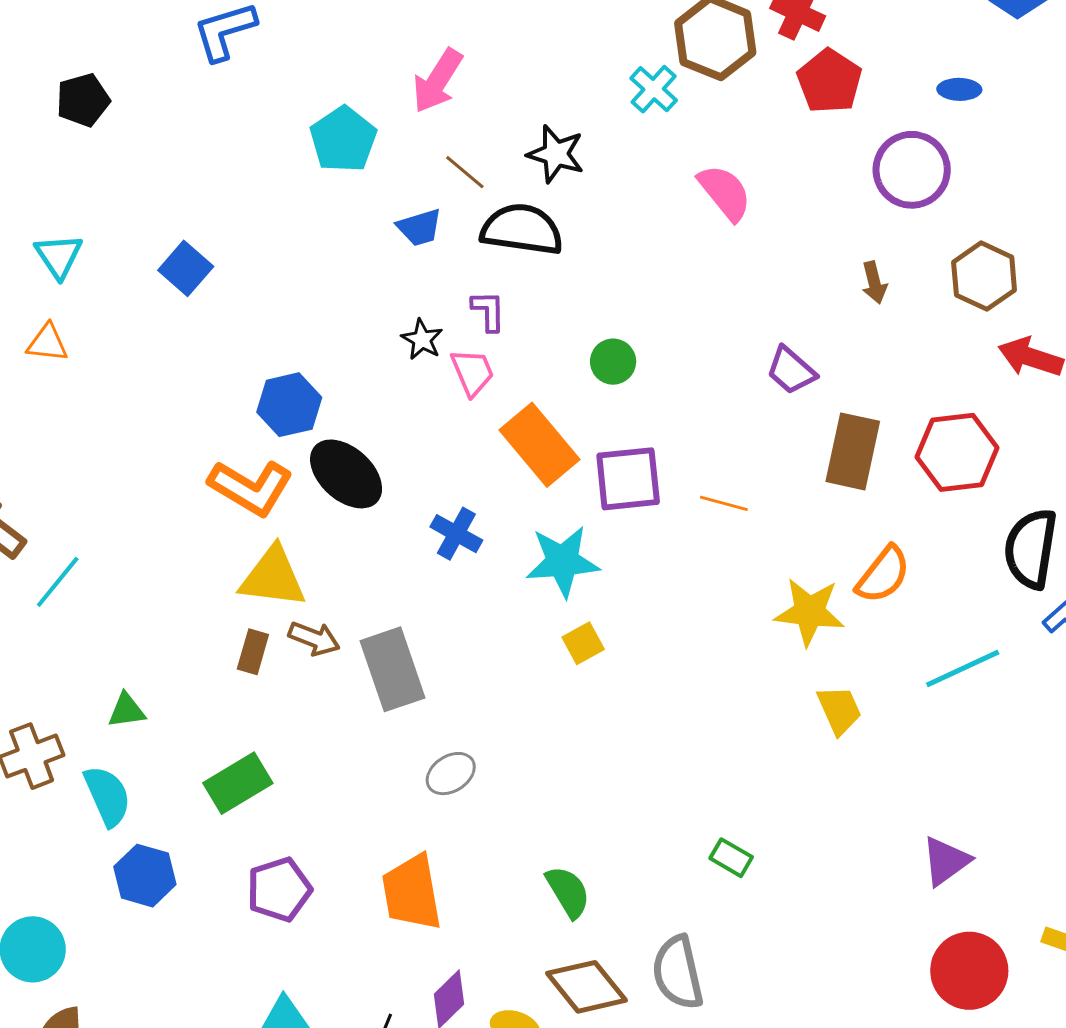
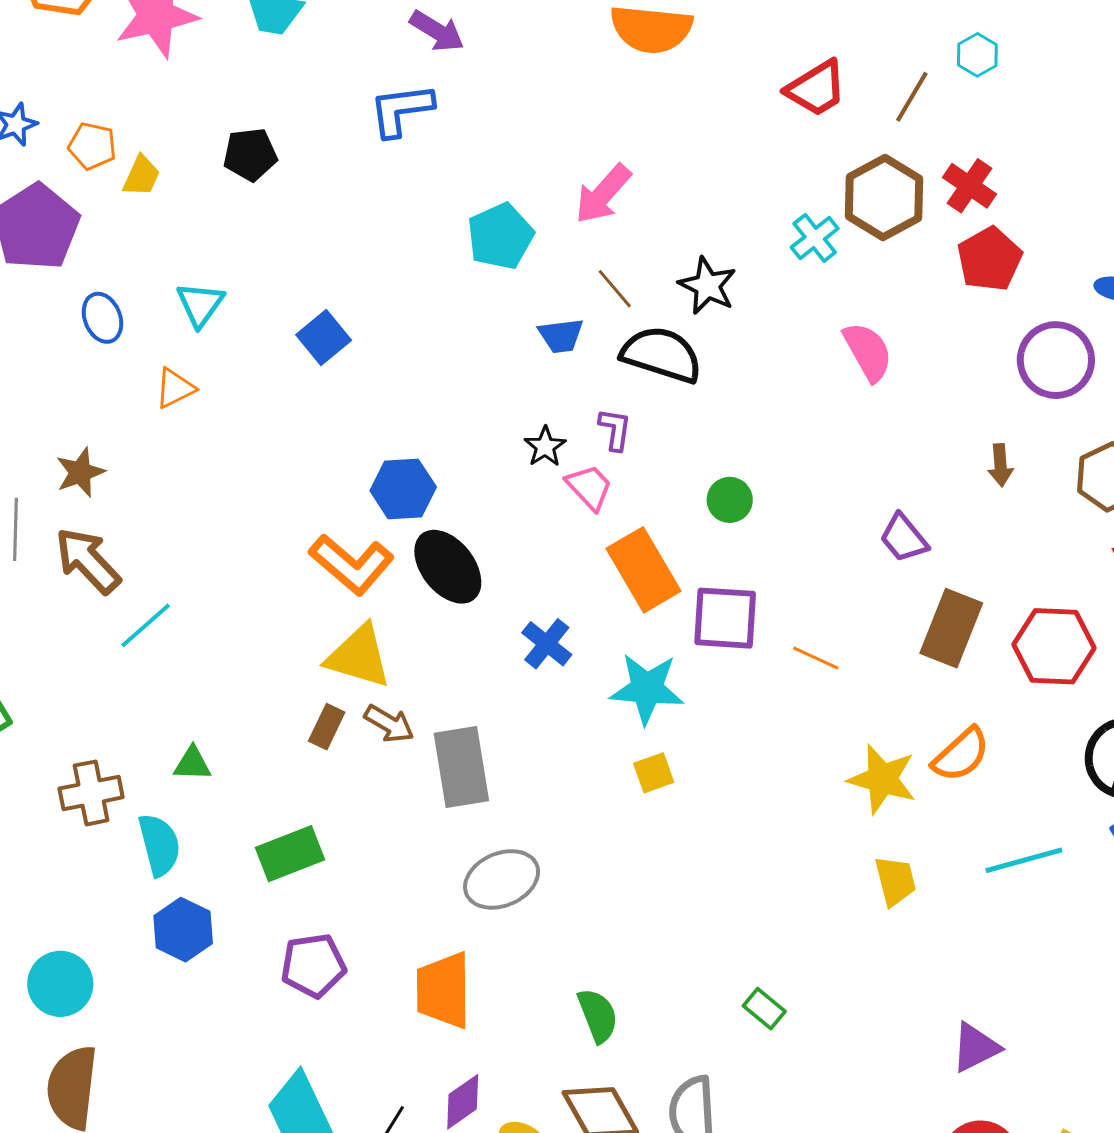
orange triangle: (47, 343) -> (175, 388), turned -42
pink trapezoid: (472, 372) -> (589, 487), turned -30
gray ellipse: (451, 774) -> (502, 879), size x1.5

